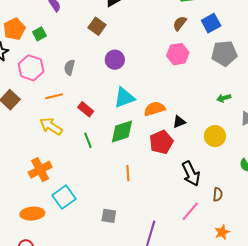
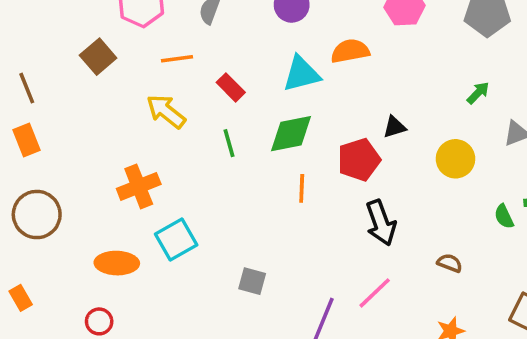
green arrow: (224, 98) -> (478, 93), turned 144
orange semicircle: (155, 109) -> (350, 51), moved
orange line: (128, 173) -> (302, 188), moved
black arrow: (191, 174) -> (381, 223), moved
brown semicircle: (218, 194) -> (450, 263), turned -80
pink line: (190, 211) -> (375, 293), moved

